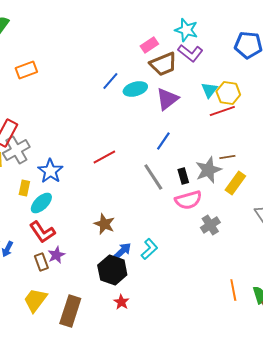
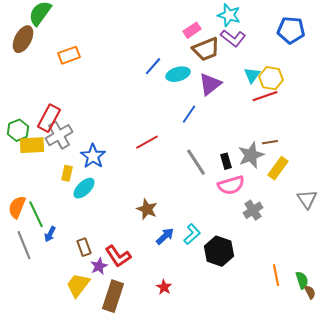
blue line: (163, 141) -> (189, 114), moved
red L-shape: (42, 232) -> (118, 256), moved
purple star: (56, 255) -> (99, 266), moved
black hexagon: (112, 270) -> (219, 251), moved

